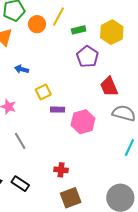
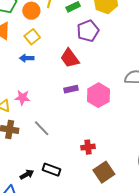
purple pentagon: (87, 57) -> (88, 31), turned 30
red trapezoid: (109, 86) -> (70, 58), moved
yellow square: (43, 92) -> (32, 37), moved

